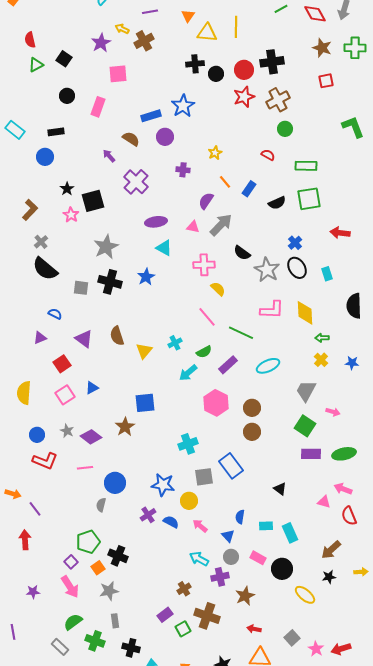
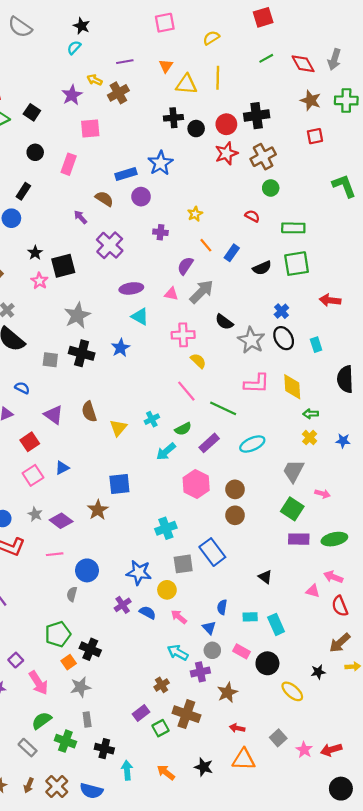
black rectangle: (56, 132) -> (23, 191), turned -49
brown arrow: (331, 550) -> (340, 643), moved
purple square: (71, 562) -> (16, 660), moved

